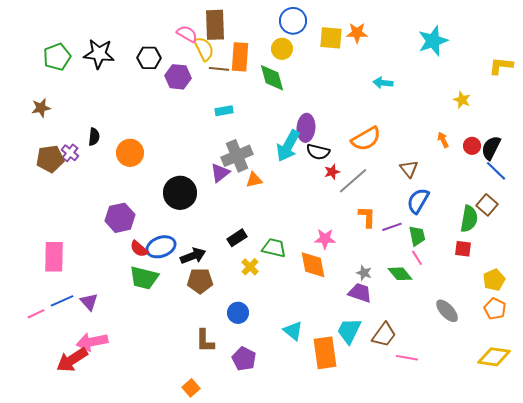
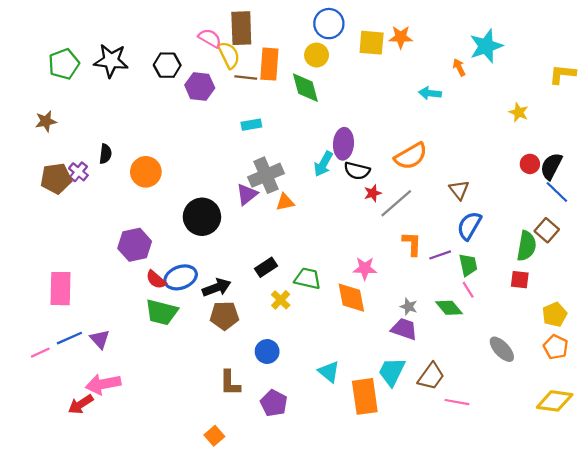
orange arrow: (443, 140) -> (459, 67), moved
cyan arrow: (288, 146) -> (323, 164), size x0.7
red arrow: (72, 360) -> (81, 404), size x0.7

